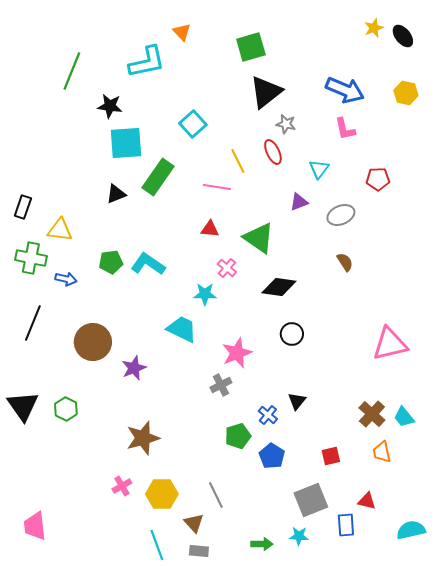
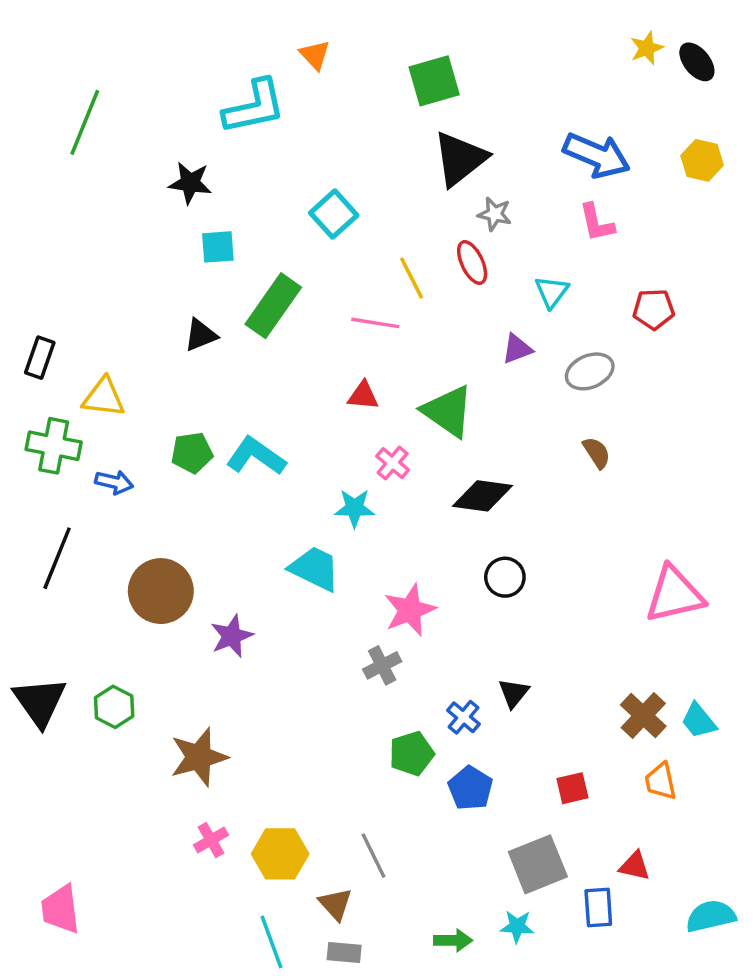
green line: (72, 71) -> (85, 122), moved
cyan square: (126, 143) -> (218, 247), size x0.6
brown star: (143, 438) -> (199, 757), moved

